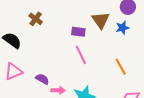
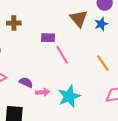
brown cross: (36, 19) -> (14, 23), turned -32
purple rectangle: (78, 32) -> (48, 38), moved

